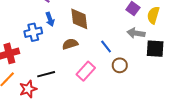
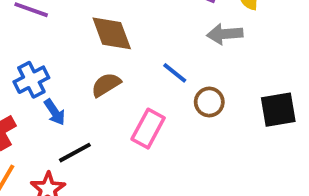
blue arrow: (50, 19) -> (55, 112), moved
black square: (155, 49) -> (278, 110), moved

